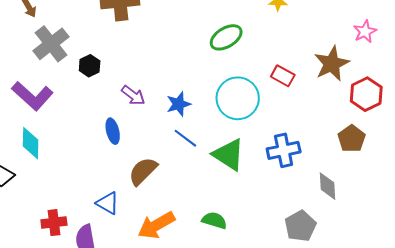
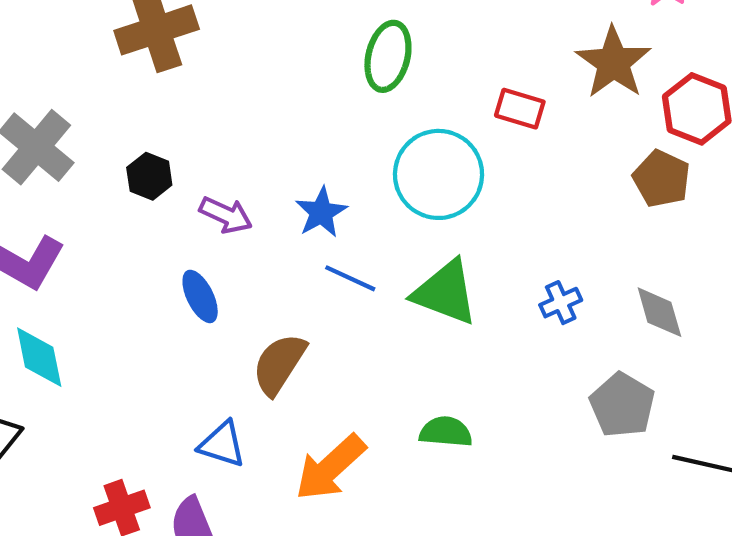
green ellipse: (226, 37) -> (388, 56), turned -32
black hexagon: (90, 66) -> (149, 176), moved
brown pentagon: (352, 139) -> (662, 179), moved
blue cross: (284, 150) -> (561, 303), moved, size x0.6

